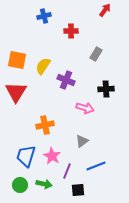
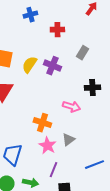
purple cross: (66, 80) -> (52, 66), moved
orange cross: (45, 125) -> (42, 123), moved, turned 30
pink star: (52, 156) -> (47, 146), moved
blue line: (96, 166) -> (94, 165), moved

